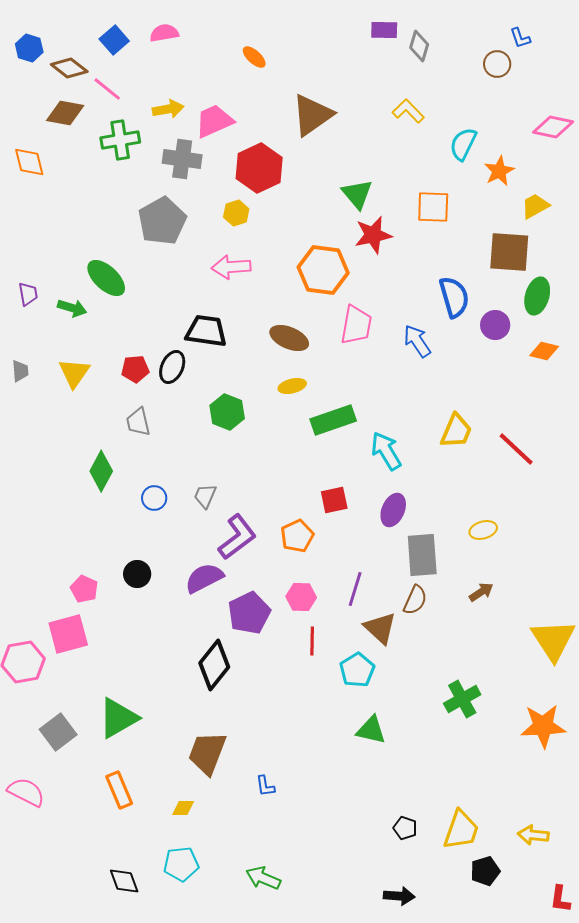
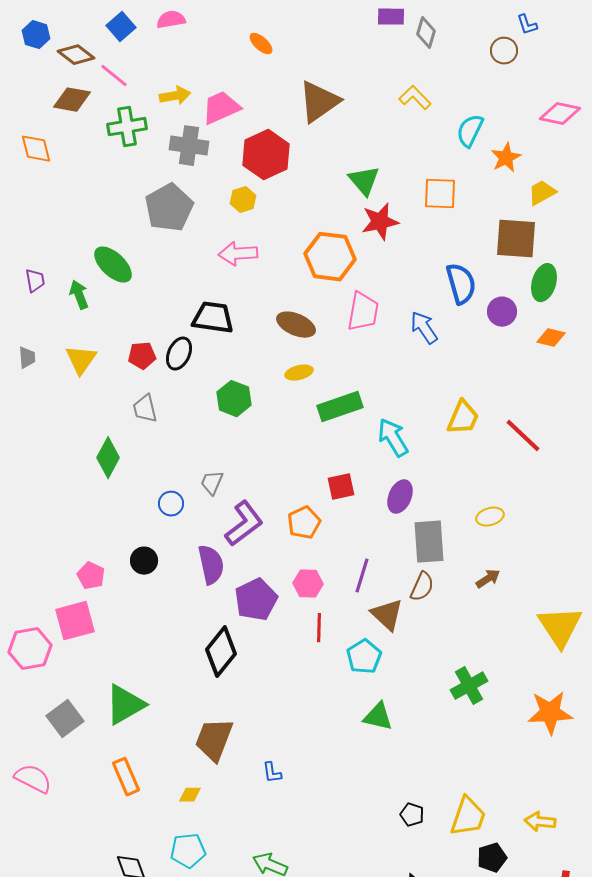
green arrow: (72, 308) -> (79, 295), turned -128
blue circle: (154, 498) -> (171, 504), moved
purple semicircle: (204, 578) -> (211, 565), turned 105

